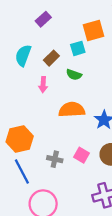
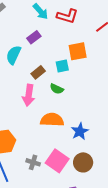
cyan semicircle: (23, 55) -> (13, 55), moved
pink arrow: (43, 85) -> (29, 95), size x1.5
pink square: (82, 155) -> (57, 161), size x1.6

